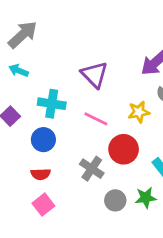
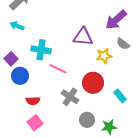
purple triangle: (95, 75) -> (83, 37), moved, turned -40
pink line: (96, 119) -> (58, 69), moved
blue circle: (43, 140) -> (20, 76), moved
green star: (146, 198) -> (109, 127), moved

